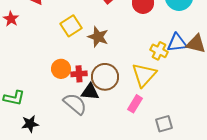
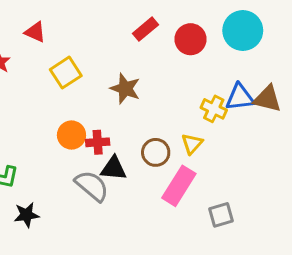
yellow square: (71, 26) -> (66, 73), moved
yellow triangle: (144, 75) -> (192, 144), size x0.6
brown circle: (105, 77) -> (156, 152), moved, size x0.7
pink rectangle: (135, 104) -> (179, 186), size x1.5

